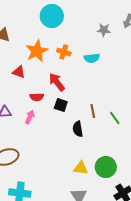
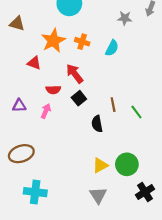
cyan semicircle: (92, 58) -> (112, 48), turned -56
black square: (61, 105) -> (79, 98), turned 32
yellow triangle: (81, 168) -> (100, 165), turned -35

